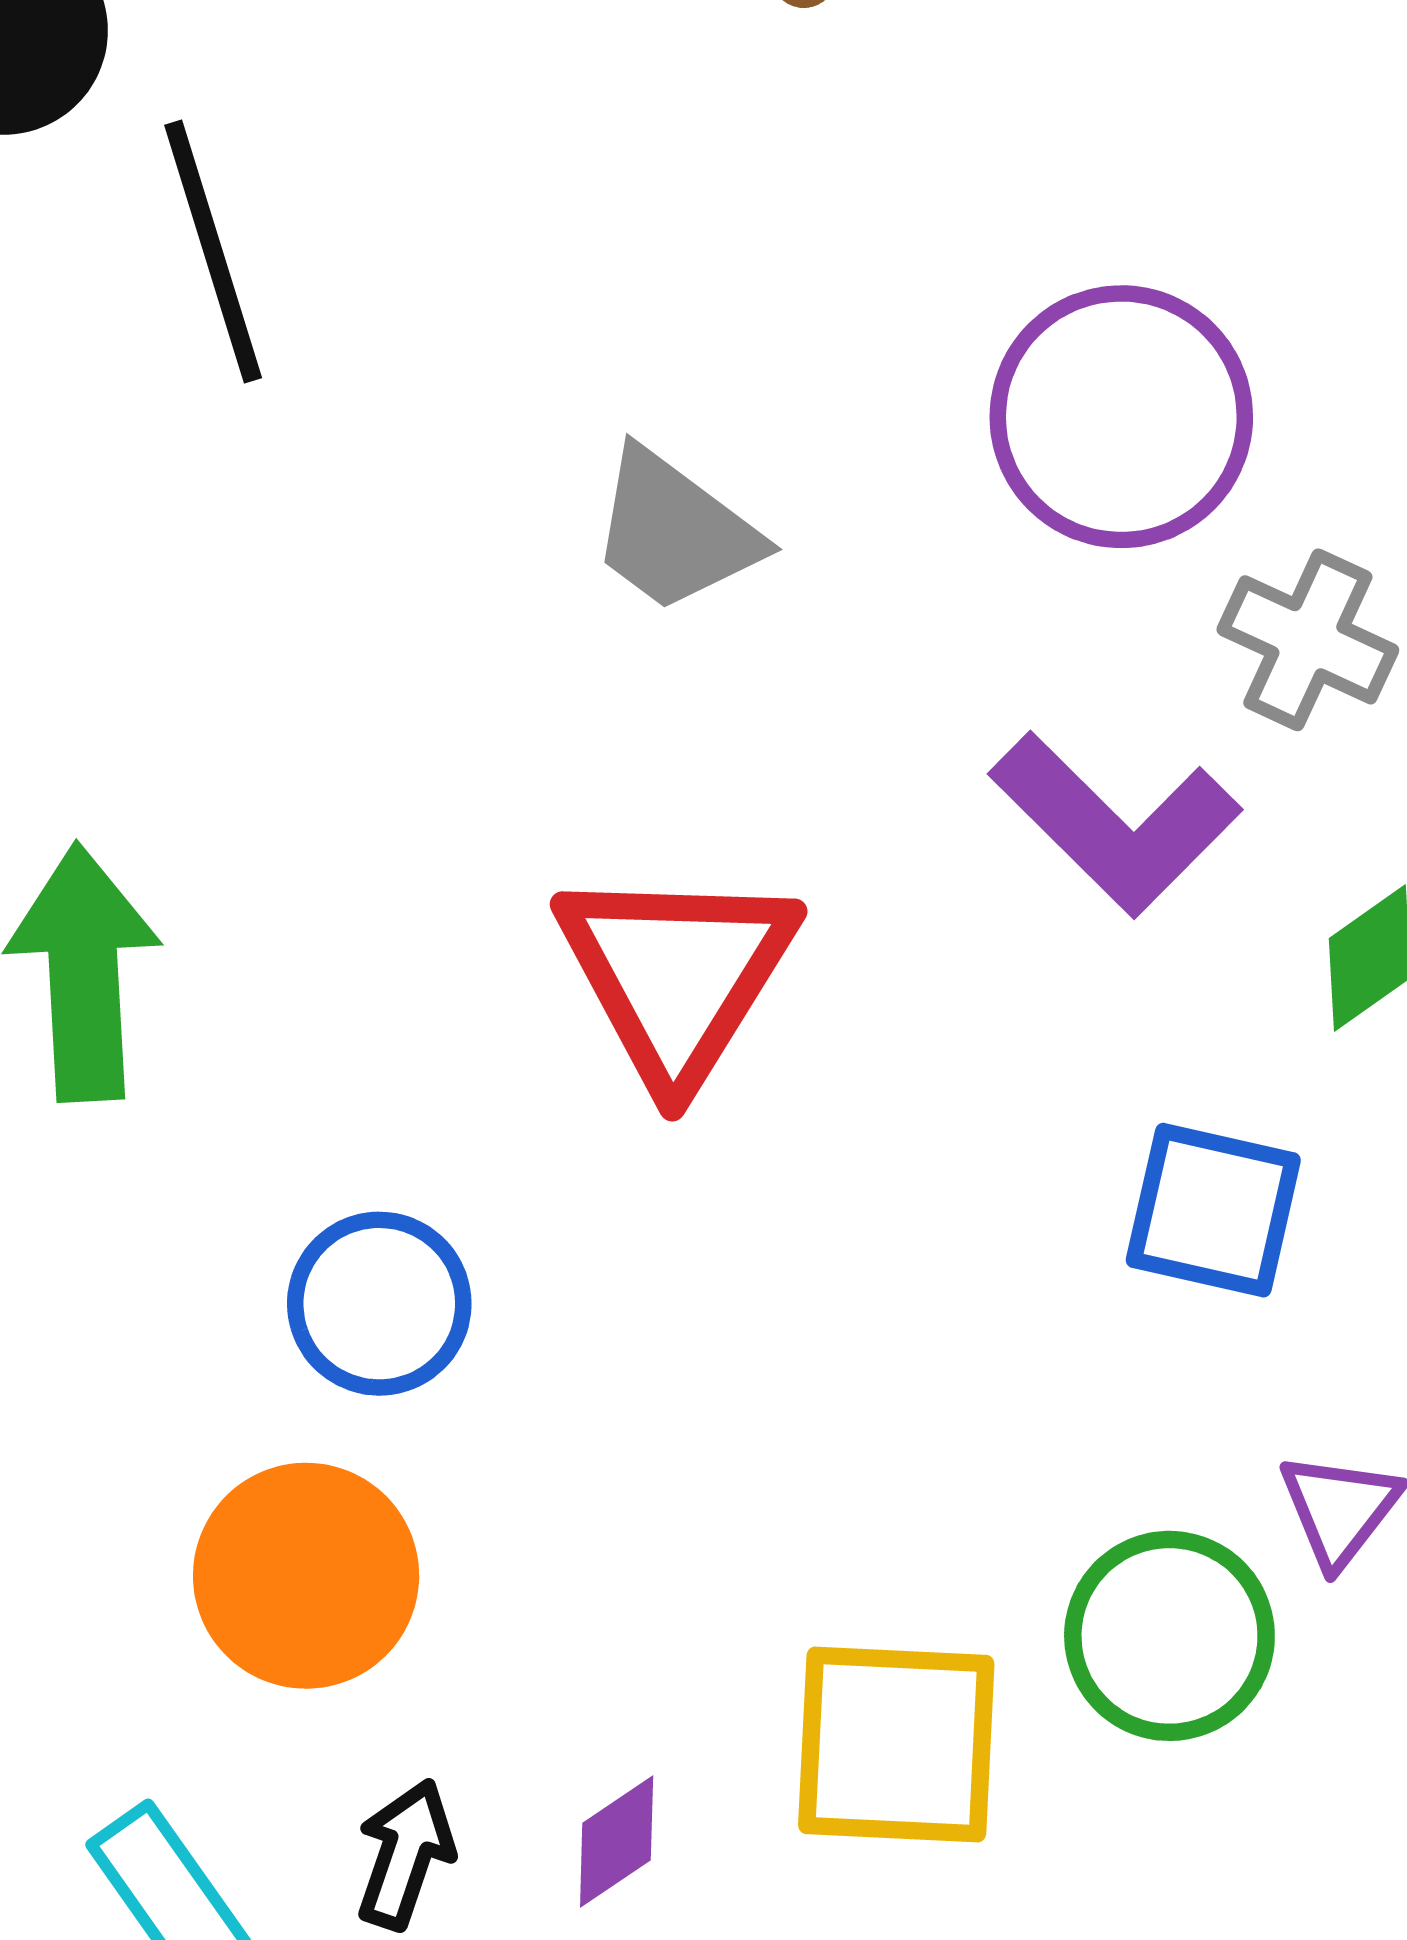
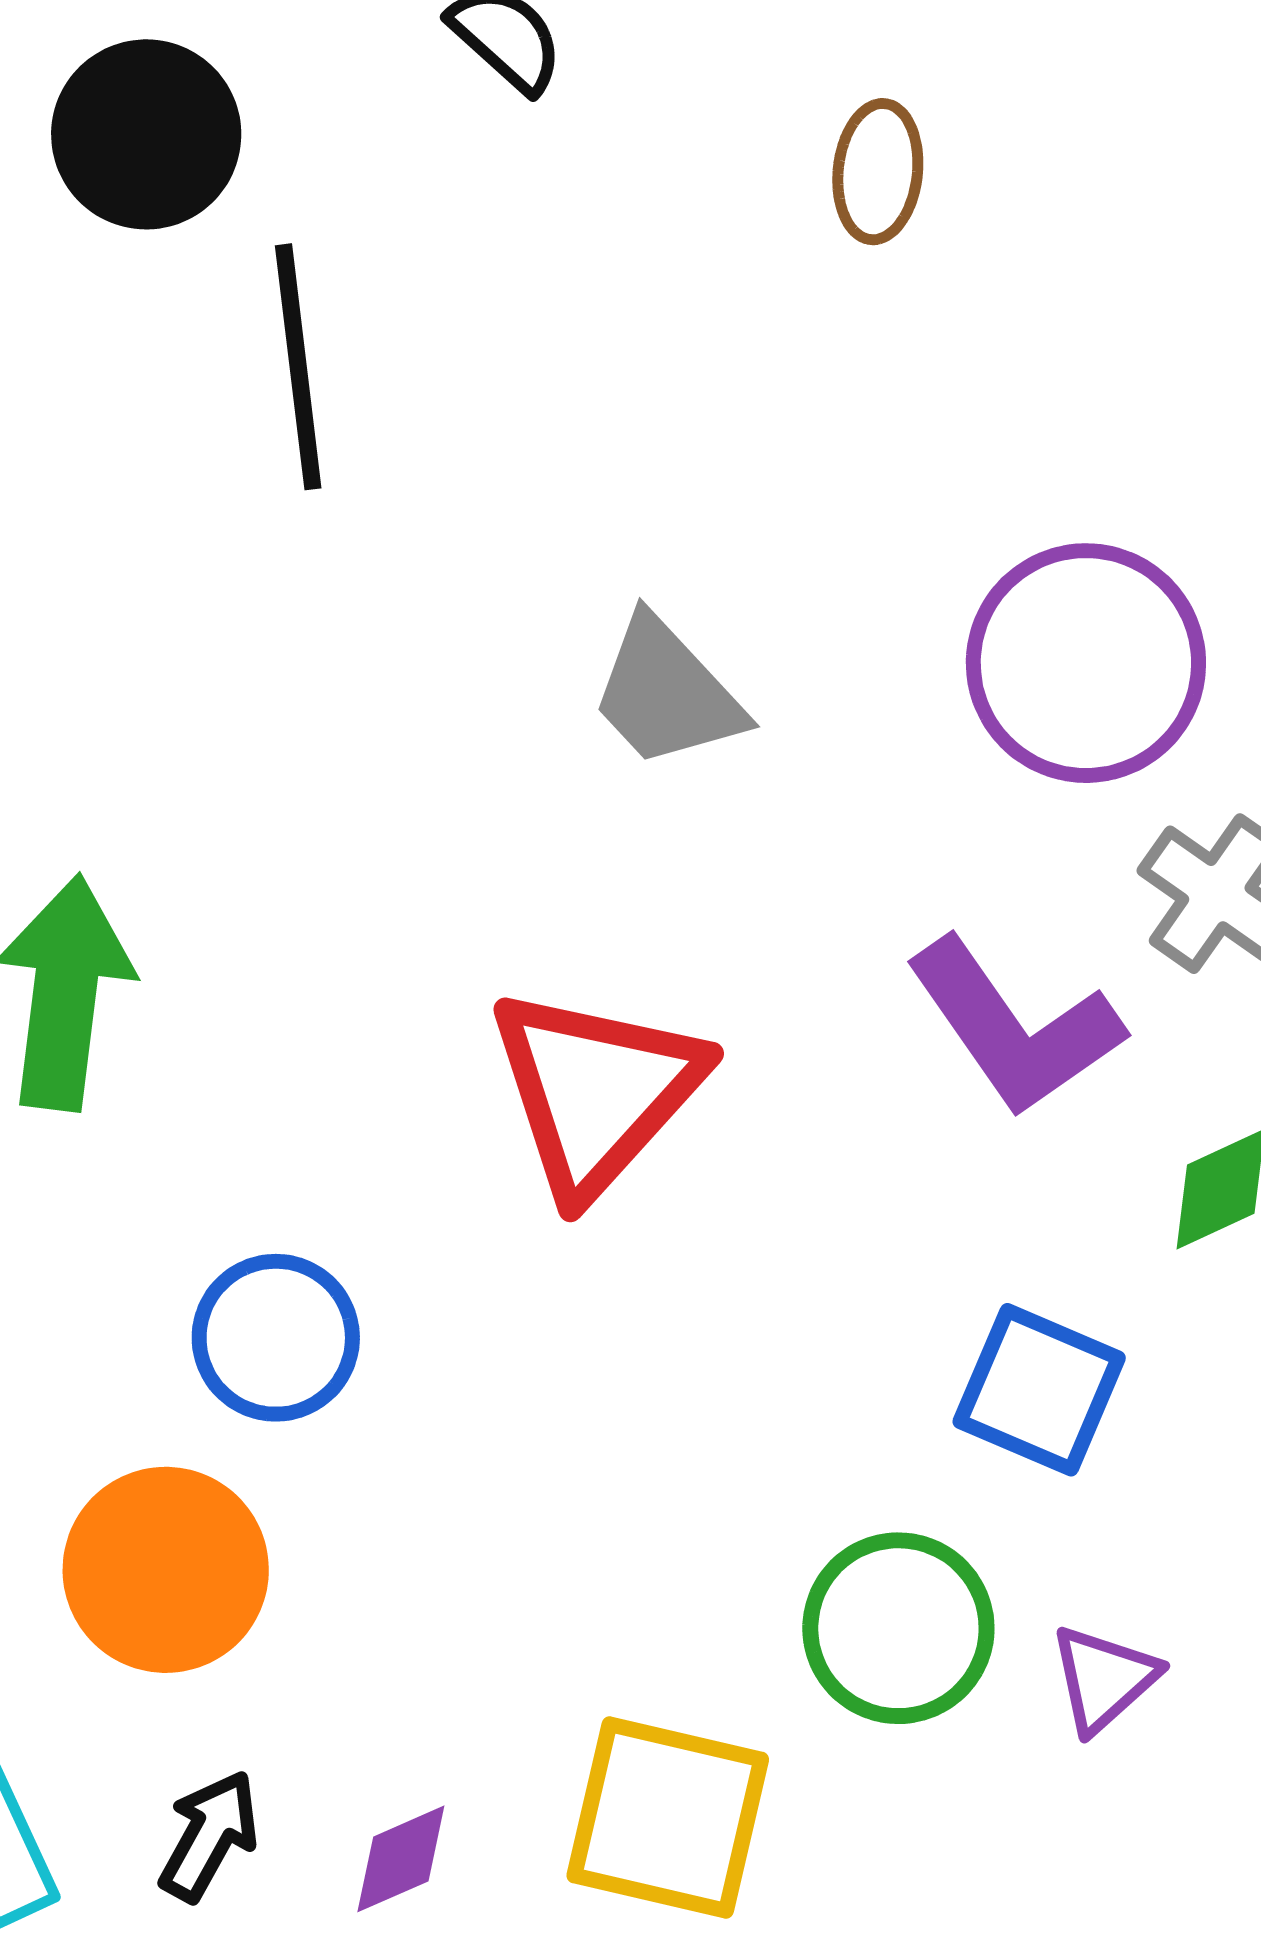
green circle: (1169, 1636) -> (898, 1628), moved

